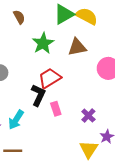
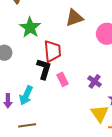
green star: (43, 43) -> (30, 27), moved
red trapezoid: (50, 78) -> (52, 51), turned 125

